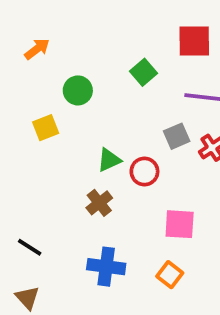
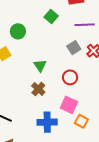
green triangle: (109, 160) -> (40, 66), turned -32
red circle: (144, 171) -> (70, 77), moved
pink square: (180, 224) -> (69, 105), moved, turned 30

